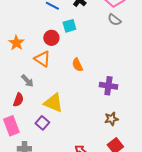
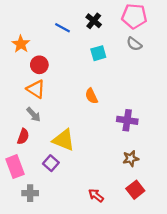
cyan square: (69, 26) -> (98, 53), moved
red circle: (51, 38) -> (39, 65), moved
orange star: (16, 43) -> (21, 44), moved
orange triangle: (42, 59) -> (36, 89), moved

